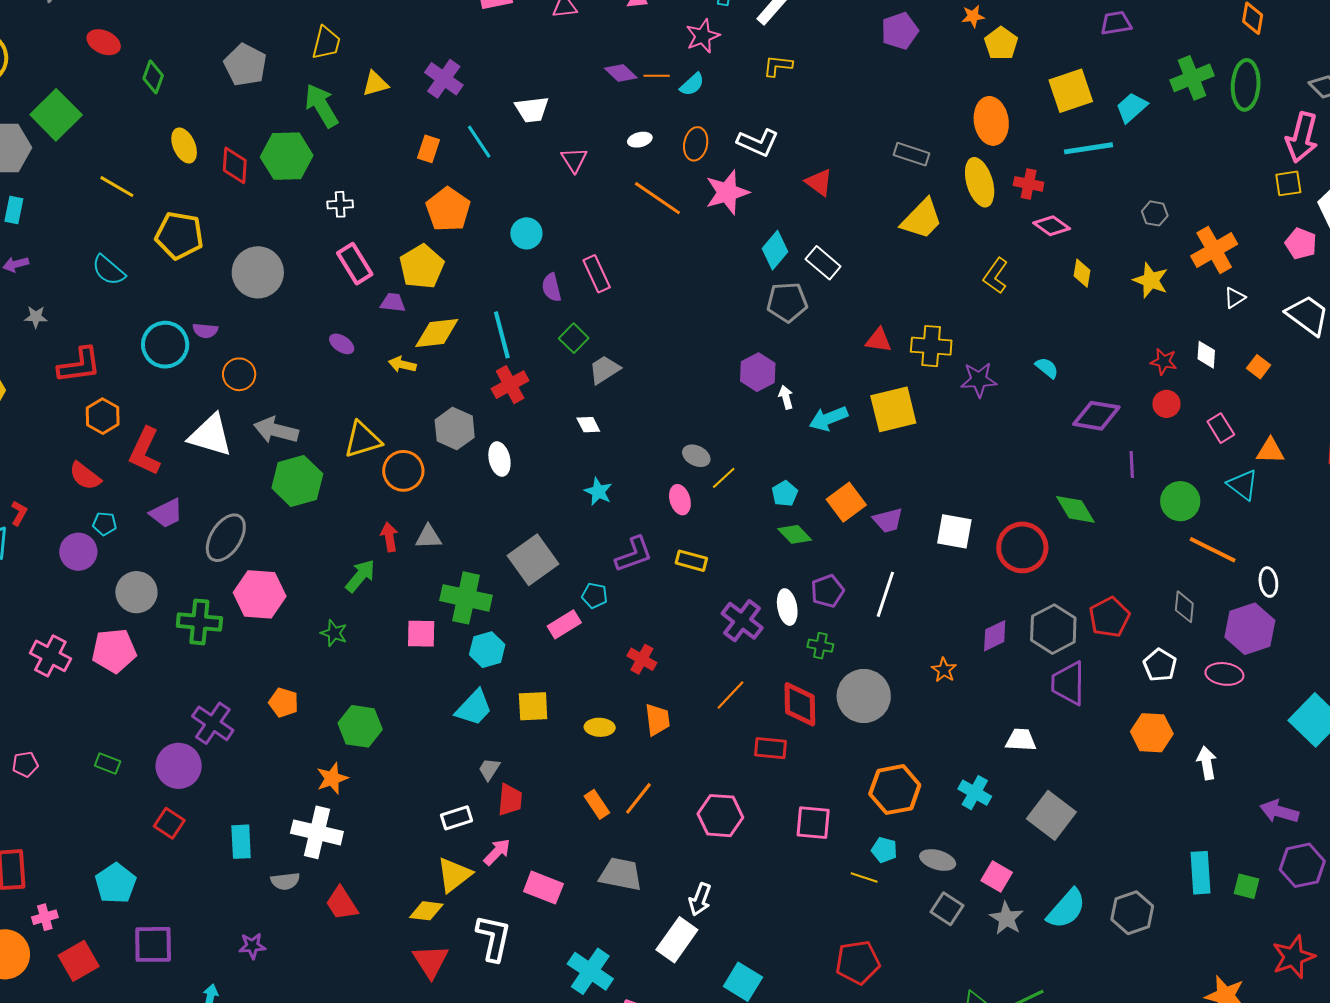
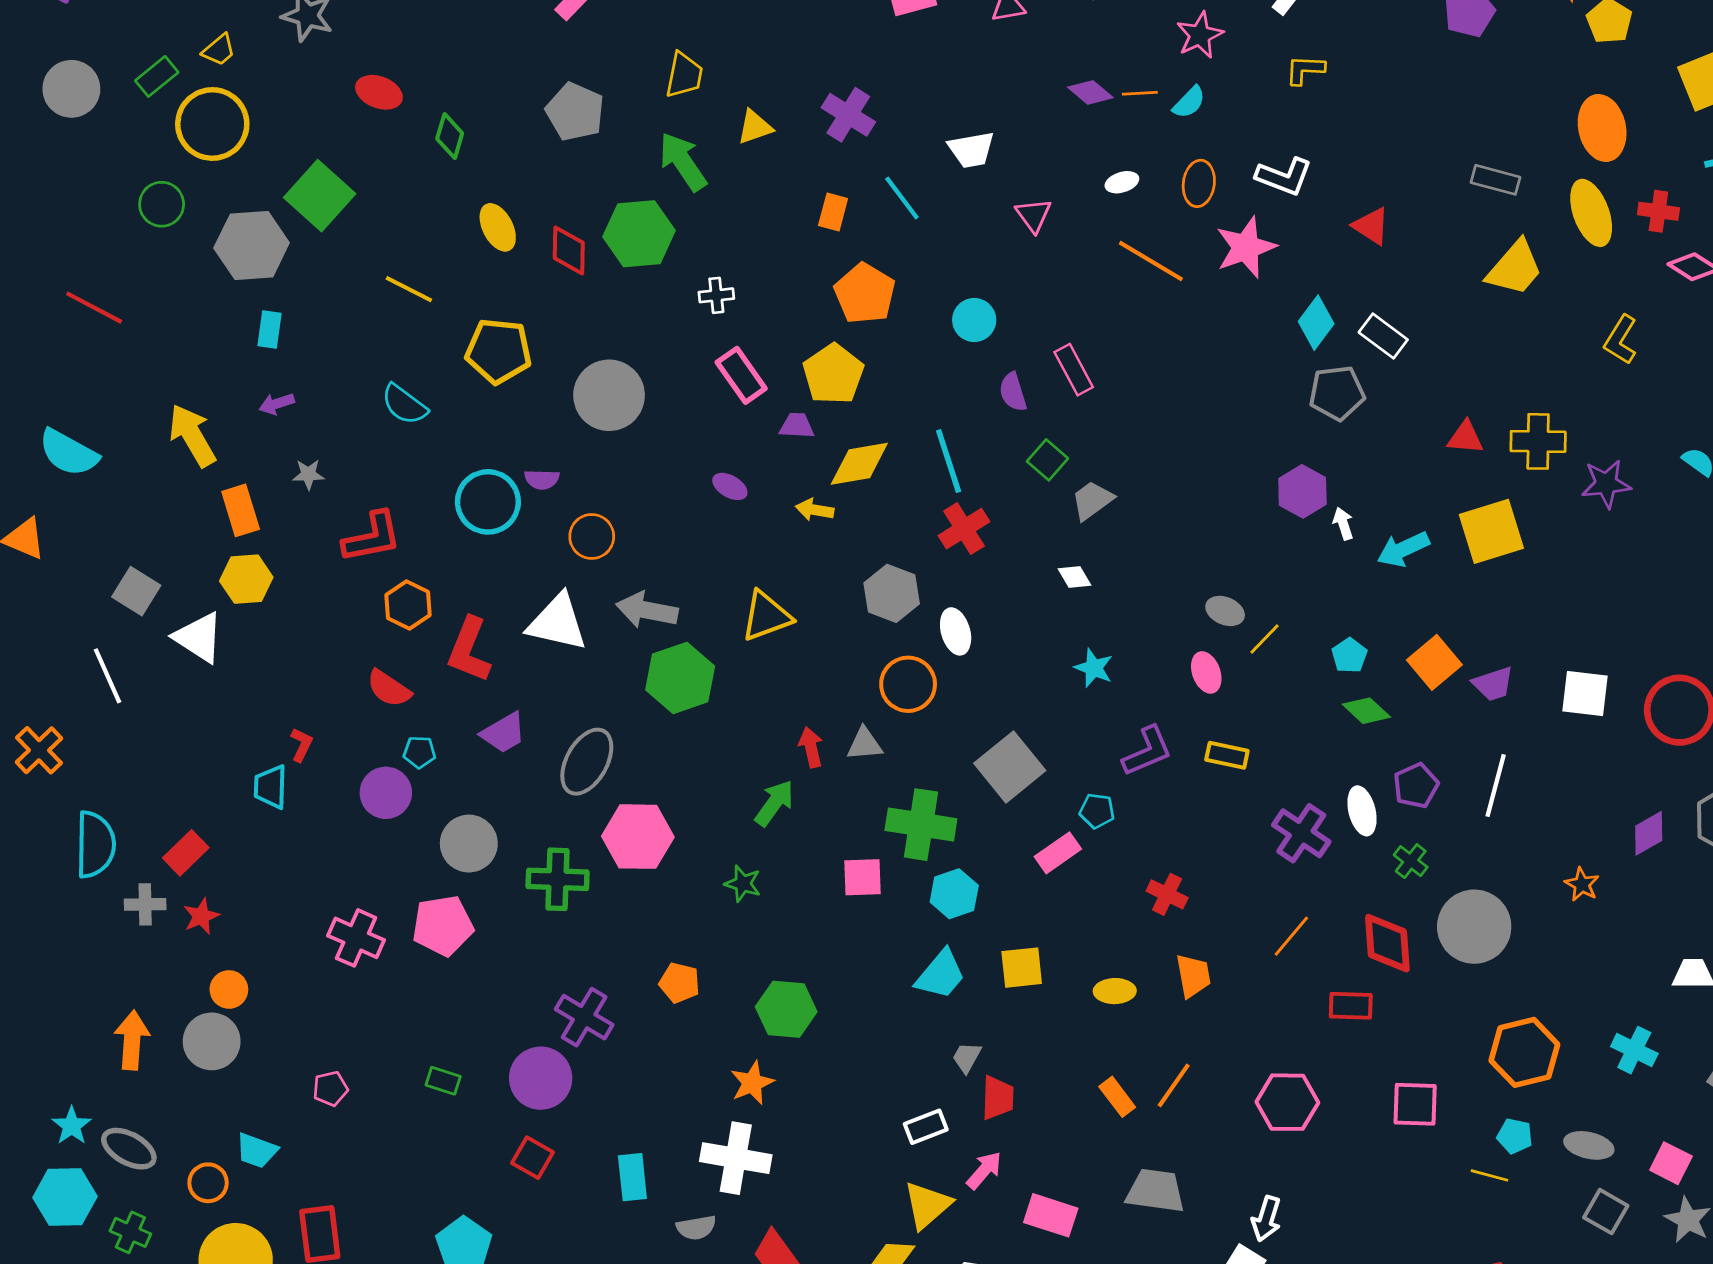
orange circle: (403, 471) -> (908, 684), moved
green cross: (820, 646) -> (1411, 861), turned 30

